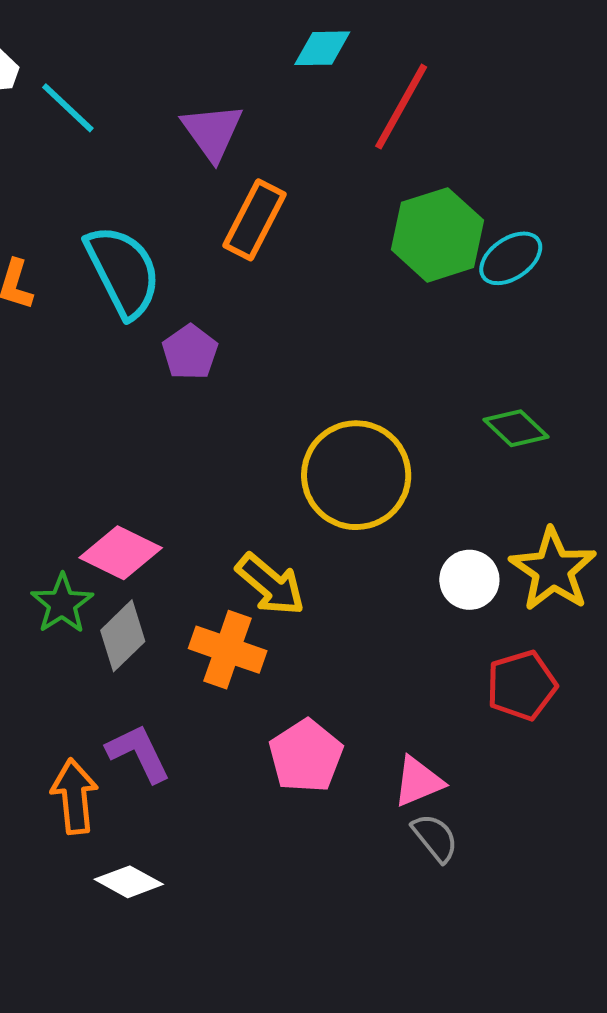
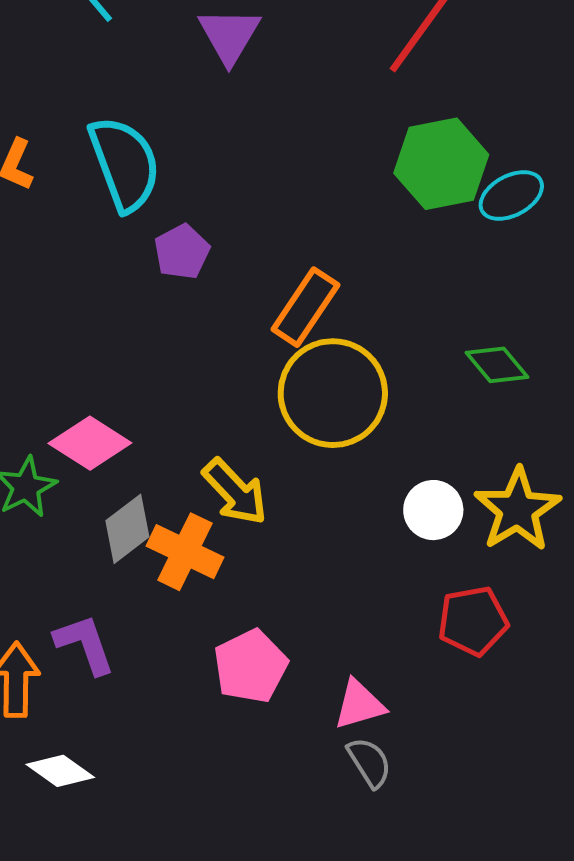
orange rectangle: (255, 220) -> (305, 307), moved
gray diamond: (123, 636) -> (127, 529), moved

